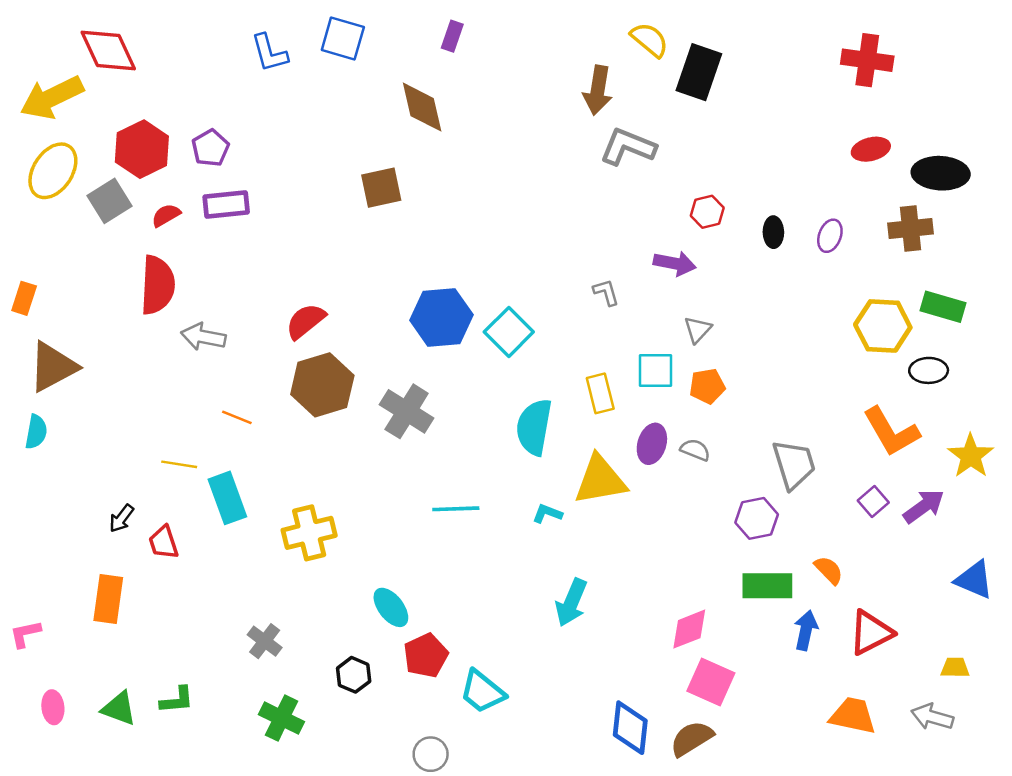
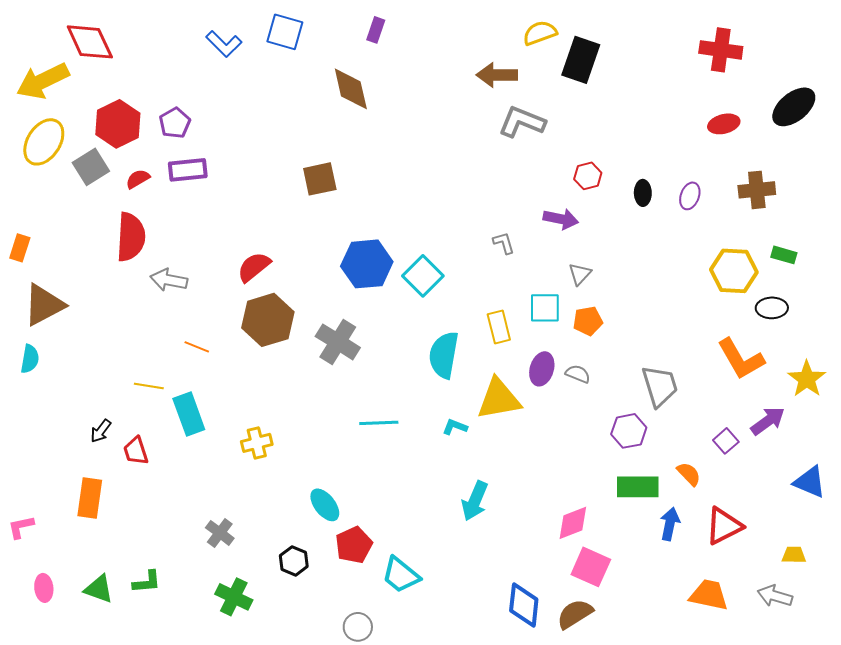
yellow semicircle: (650, 40) -> (540, 33), turned -60
blue L-shape: (269, 53) -> (224, 44), turned -30
brown arrow: (598, 90) -> (497, 75), turned 81
black ellipse: (941, 173) -> (794, 107), moved, turned -42
brown square: (381, 188) -> (320, 179), moved
green rectangle: (943, 307) -> (784, 255), size x0.7
purple square: (873, 502) -> (726, 441), moved
yellow cross: (309, 533) -> (257, 443), size x0.7

